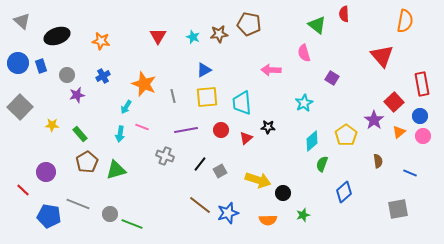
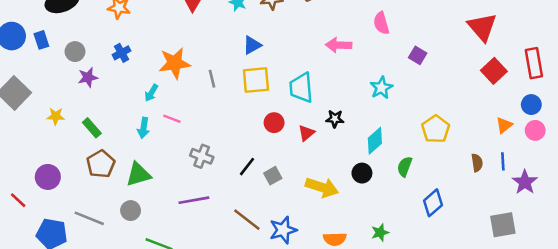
orange star: (144, 84) -> (175, 63), turned -30
red square: (394, 102) -> (494, 71), moved
purple star: (374, 120) -> (525, 182), moved
purple line: (186, 130) -> (194, 200), moved
cyan diamond: (312, 141) -> (375, 141), moved
blue line: (410, 173) -> (503, 161), moved, turned 64
black circle: (283, 193) -> (362, 173), moved
gray circle: (110, 214) -> (131, 211), moved

